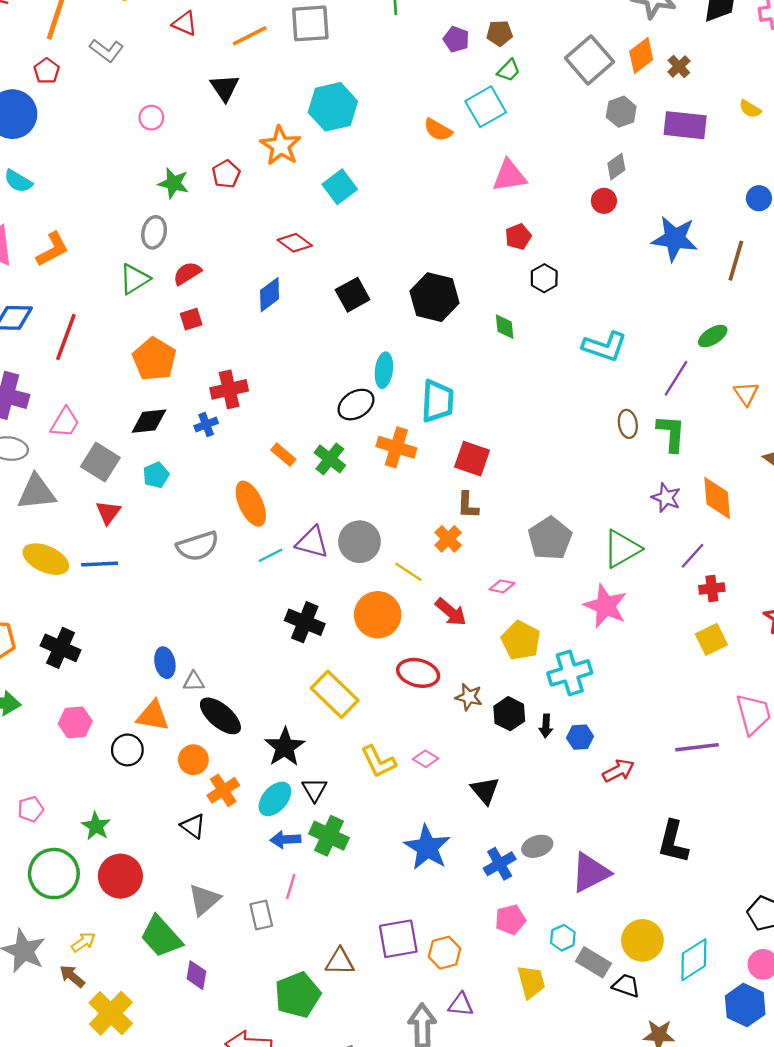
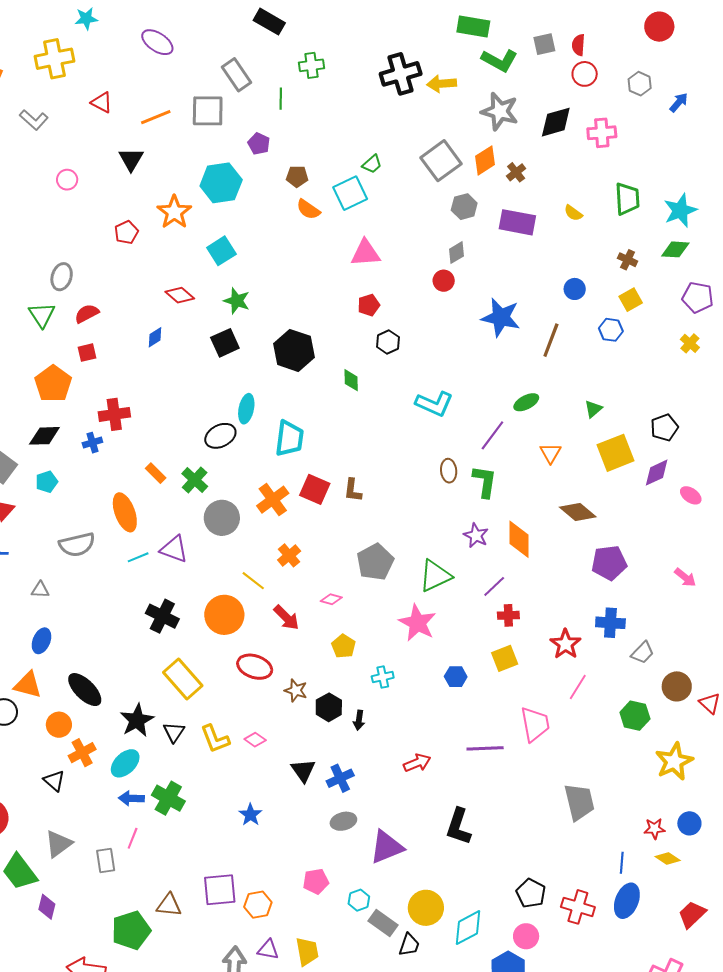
brown pentagon: (500, 33) -> (297, 176), moved
purple pentagon: (456, 39) -> (259, 144), moved
green star: (174, 183) -> (237, 301), moved
green triangle: (134, 279) -> (42, 315), turned -36
blue diamond: (270, 295) -> (155, 337), size x0.7
orange cross: (396, 447) -> (273, 500), moved, turned 32
brown L-shape: (468, 505) -> (353, 490), moved
gray circle: (359, 542) -> (222, 518), moved
yellow pentagon: (521, 640) -> (344, 646), size x0.7
blue ellipse: (165, 663) -> (41, 641), turned 30
cyan cross: (570, 673) -> (383, 677), size x0.6
gray triangle: (194, 681) -> (40, 590), moved
blue hexagon: (580, 737) -> (456, 677), moved
black triangle: (314, 790) -> (174, 732), moved
blue star: (427, 847) -> (250, 815), size x0.6
blue cross: (500, 864) -> (340, 778), moved
yellow trapezoid: (531, 982) -> (307, 951), moved
black trapezoid: (626, 986) -> (409, 945), turned 85

